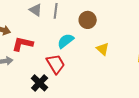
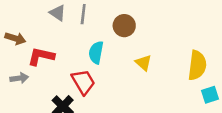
cyan semicircle: (66, 41) -> (96, 52), turned -42

